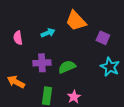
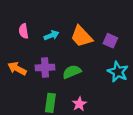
orange trapezoid: (76, 21) -> (81, 36), moved
pink semicircle: (18, 38) -> (24, 31), moved
orange arrow: (16, 82) -> (17, 69), moved

